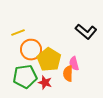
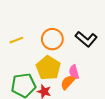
orange circle: (31, 50) -> (52, 39), moved
orange semicircle: (68, 74) -> (68, 82), turned 42

